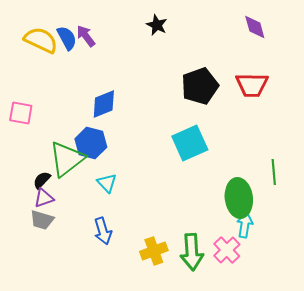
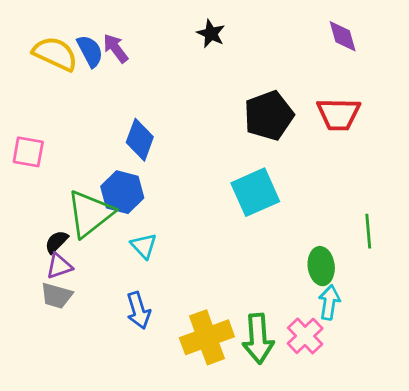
blue diamond: (104, 104) -> (140, 140), turned -48
green ellipse: (239, 198) -> (321, 266), size x0.7
yellow cross: (154, 251) -> (207, 337), size x1.4

